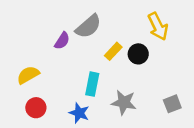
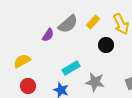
yellow rectangle: (113, 51) -> (93, 22), moved
cyan rectangle: (92, 84) -> (71, 68), turned 48

